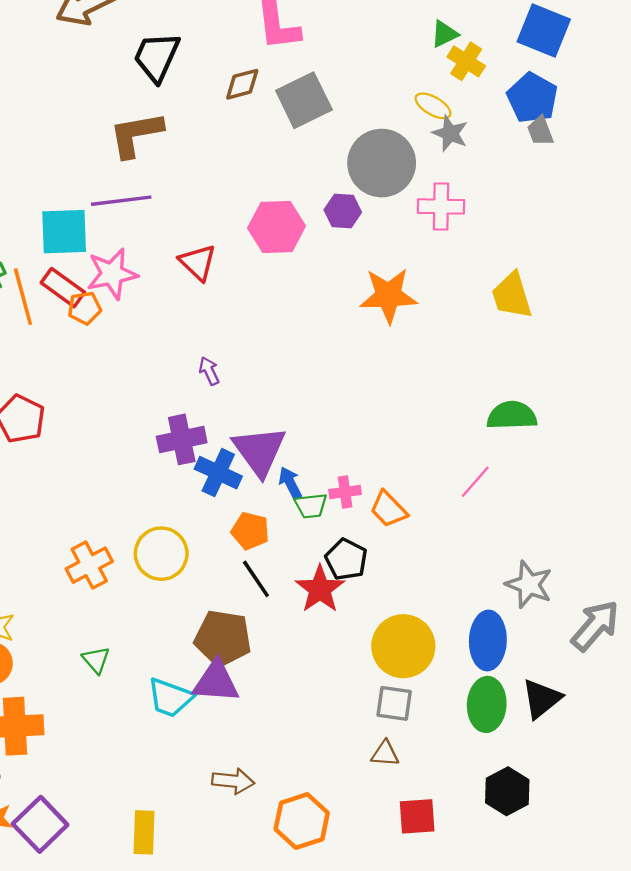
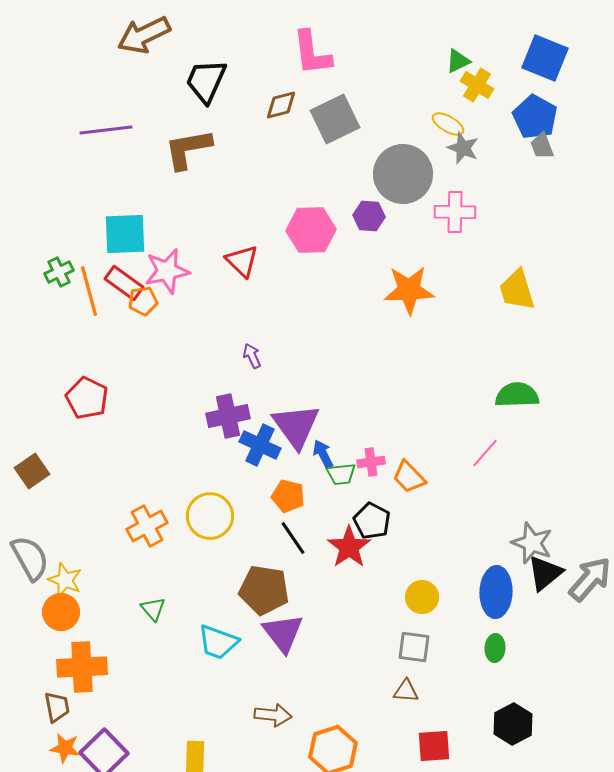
purple line: (121, 201) -> (106, 130), moved
yellow circle: (403, 646) -> (422, 597), size x0.6
purple triangle: (216, 682) -> (283, 633), moved, turned 48
black triangle: (542, 699) -> (545, 573), moved
green ellipse: (487, 704) -> (495, 648), size x0.6

